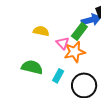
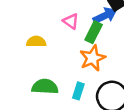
yellow semicircle: (41, 31) -> (36, 42), moved
pink triangle: (63, 43) -> (71, 21), moved

